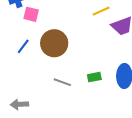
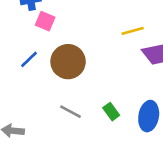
green rectangle: (94, 77) -> (111, 112), turned 56

